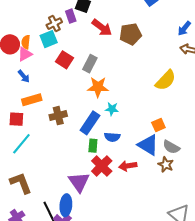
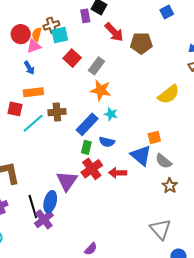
brown cross: (54, 24) -> (51, 25), moved
cyan line: (21, 144) -> (33, 123), moved
brown star: (166, 165) -> (170, 186), moved

